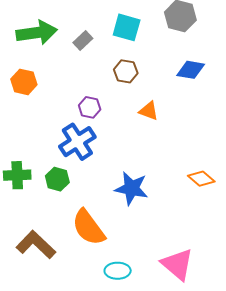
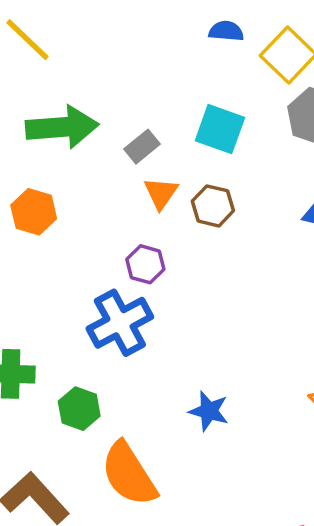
orange triangle: (149, 111) -> (161, 193), moved, turned 40
green hexagon: (57, 179) -> (79, 409), moved
blue star: (132, 188) -> (209, 411), size x0.7

